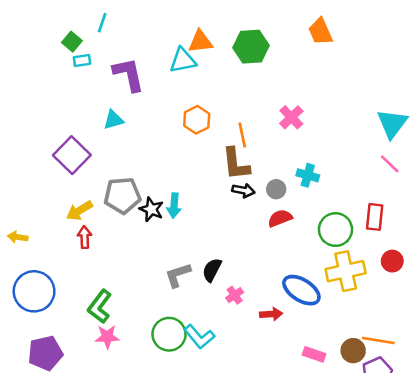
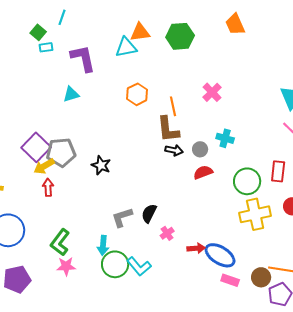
purple square: (72, 155) -> (36, 147), moved
gray pentagon: (122, 195) -> (61, 152), moved
cyan arrow: (174, 206) -> (103, 245), moved
blue ellipse: (301, 290) -> (220, 255), moved

